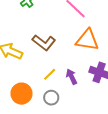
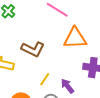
purple arrow: (72, 77) -> (67, 86), moved

